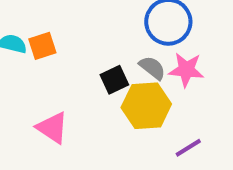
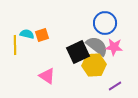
gray semicircle: (152, 68) -> (97, 46), size x1.6
black square: (114, 80) -> (78, 52), size x1.6

